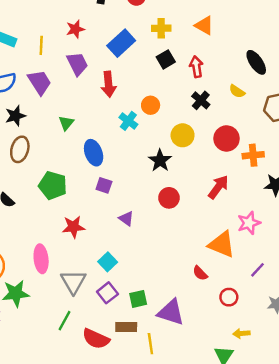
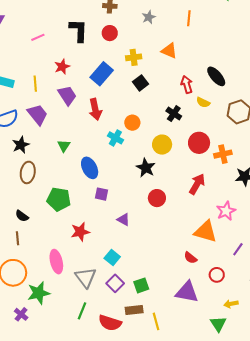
red arrow: (196, 67) -> (187, 85), moved
purple triangle: (171, 312) -> (187, 292), moved

